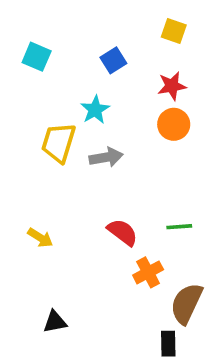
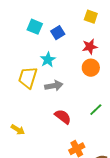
cyan square: (37, 57) -> (35, 27), moved
green line: (179, 227) -> (96, 110), moved, turned -40
red semicircle: (123, 232) -> (63, 117), moved

